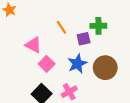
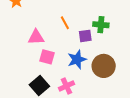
pink triangle: (33, 45) -> (36, 37), turned -36
pink square: (47, 64) -> (47, 57), turned -35

